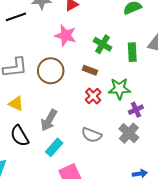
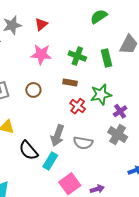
brown circle: (51, 71) -> (33, 90), size x0.6
gray arrow: (49, 120) -> (58, 135), moved
black semicircle: (20, 136) -> (28, 150), moved

